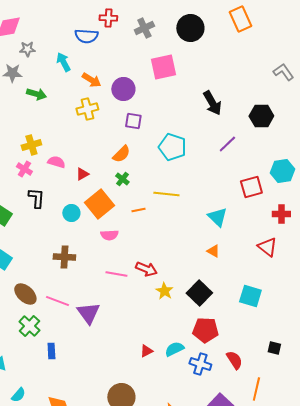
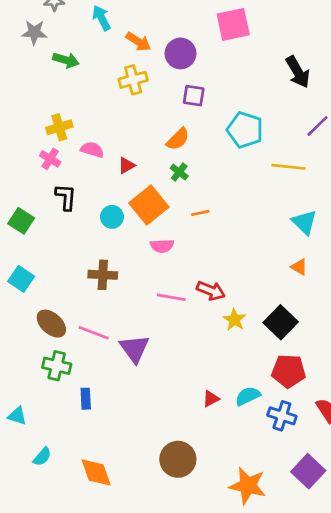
yellow line: (166, 194) -> (289, 167), moved
green cross: (29, 326) -> (57, 366), turned -30

